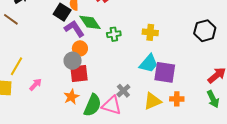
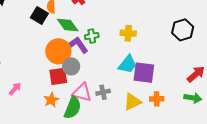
purple L-shape: (74, 29) -> (78, 45), moved
orange circle: (80, 48) -> (58, 51), size x1.6
gray circle: (73, 61) -> (71, 66), moved
gray cross: (123, 91) -> (103, 92), turned 32
green arrow: (213, 99) -> (193, 98), turned -54
pink triangle: (112, 105) -> (82, 92), moved

